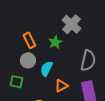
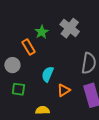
green star: (55, 42) -> (42, 32), moved
gray circle: (28, 60) -> (12, 65), moved

